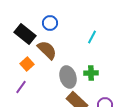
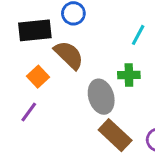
black rectangle: (25, 34) -> (35, 30), turned -45
green cross: (91, 73) -> (129, 75), moved

